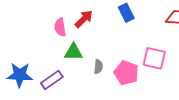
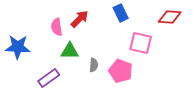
pink square: (154, 58) -> (141, 43), moved
blue star: (20, 75) -> (18, 47), moved

